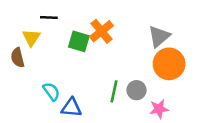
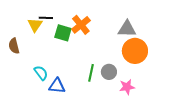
black line: (49, 18) -> (46, 18), moved
gray triangle: (159, 36) -> (127, 29), turned 42
yellow triangle: (31, 38) -> (35, 25), moved

